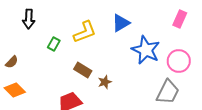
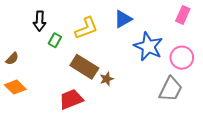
black arrow: (29, 19) -> (40, 21), moved
brown rectangle: (83, 70) -> (84, 67), size x1.5

